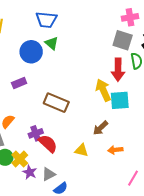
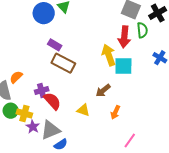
purple rectangle: (19, 83) -> (55, 45), moved, turned 48
orange arrow: (115, 150) -> (115, 112), turned -64
yellow cross: (20, 159) -> (24, 113), turned -35
gray triangle: (49, 174) -> (50, 130), size x1.5

